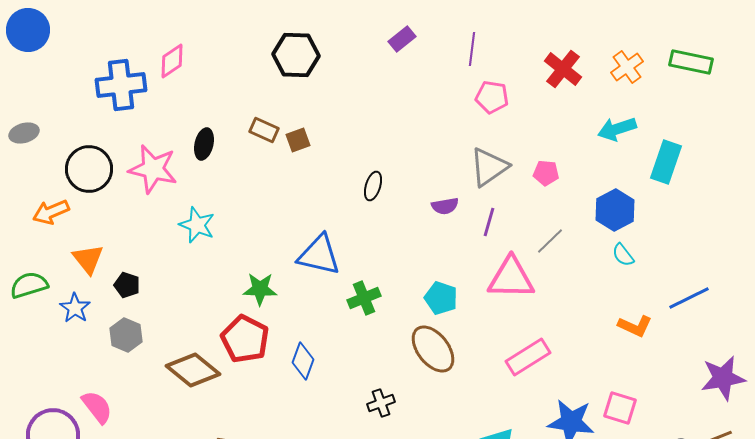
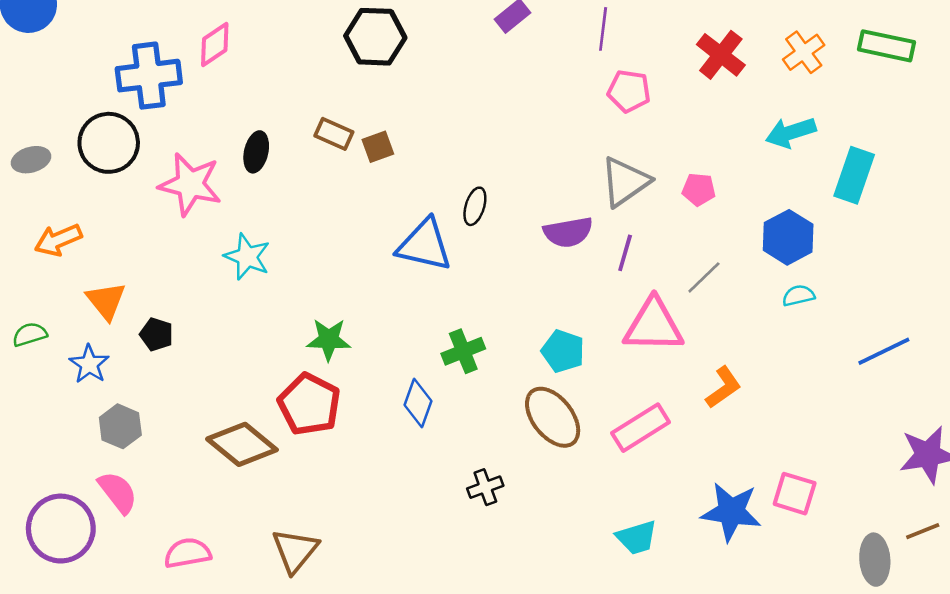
gray ellipse: (24, 133) -> (31, 160), moved
black circle: (89, 169) -> (109, 143), moved
purple semicircle: (445, 206) -> (568, 232), size x1.4
blue triangle: (319, 255) -> (424, 245), moved
cyan semicircle: (623, 255) -> (798, 296), turned 115
green semicircle: (29, 285) -> (30, 334), size x0.7
orange L-shape: (635, 326) -> (723, 387), moved, turned -60
gray hexagon: (126, 335) -> (120, 426), moved
pink rectangle: (528, 357) -> (641, 428), moved
blue diamond: (303, 361) -> (418, 403), moved

